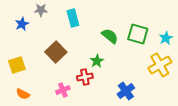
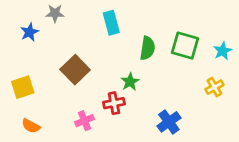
cyan rectangle: (73, 18) -> (111, 23), moved
green semicircle: (110, 36) -> (147, 48), turned 60
yellow cross: (160, 65) -> (214, 87), size x0.6

